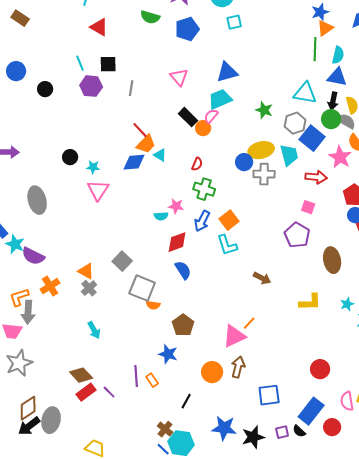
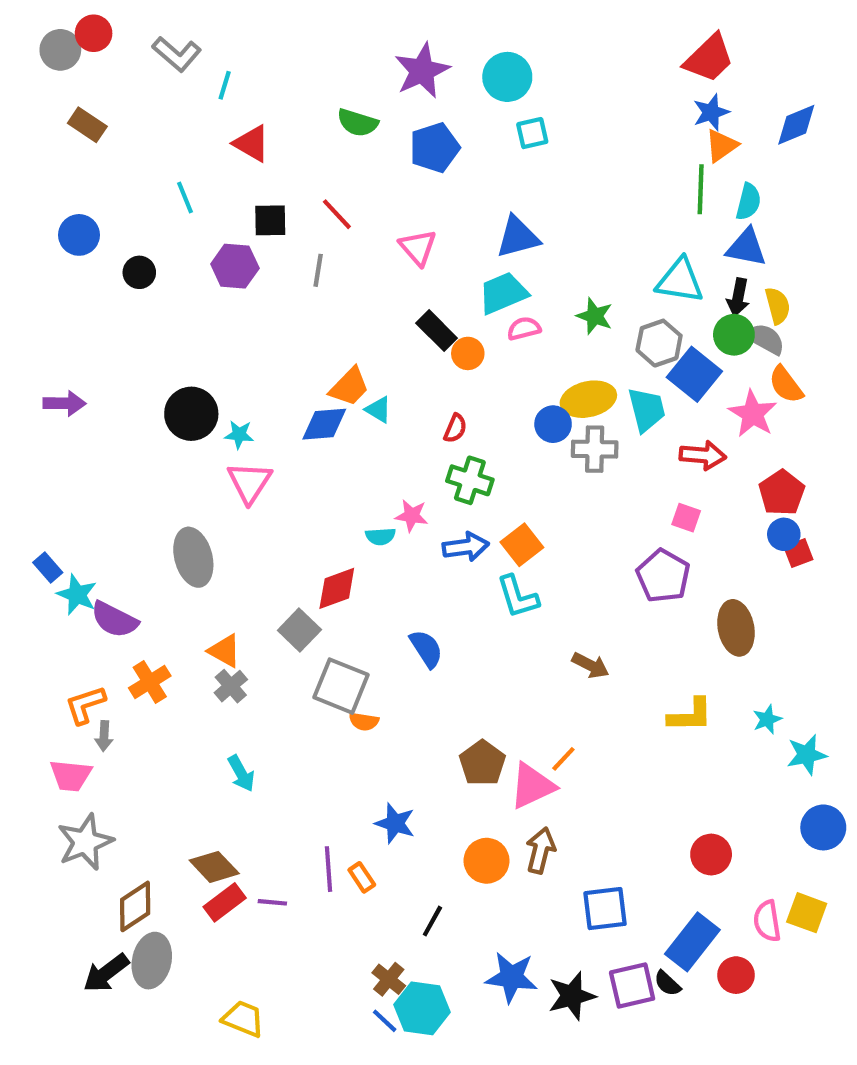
cyan line: (80, 63) -> (185, 198), moved
pink semicircle: (211, 116) -> (524, 328), moved, turned 35
red line: (140, 130) -> (337, 214), moved
black circle: (70, 157) -> (191, 414), size x1.6
gray ellipse: (37, 200) -> (193, 557), moved
blue arrow: (202, 221) -> (466, 547), turned -125
red diamond: (177, 242) -> (337, 588), moved
gray arrow: (28, 312) -> (104, 736), size x0.6
brown pentagon: (183, 325) -> (482, 763), moved
purple line: (109, 392) -> (272, 902), turned -40
brown diamond: (28, 408) -> (135, 906), moved
purple square: (282, 432) -> (632, 985), size x1.6

